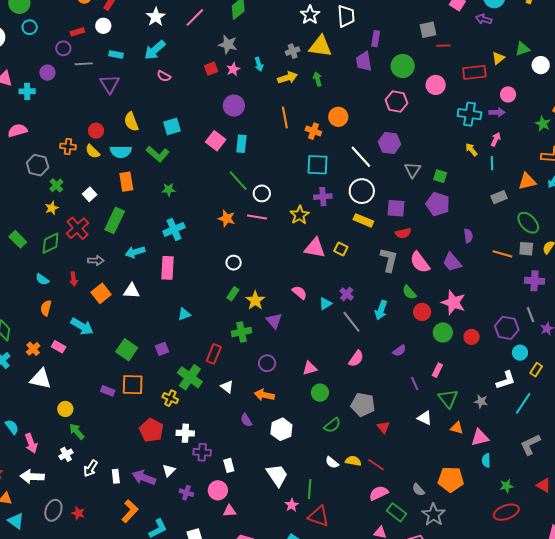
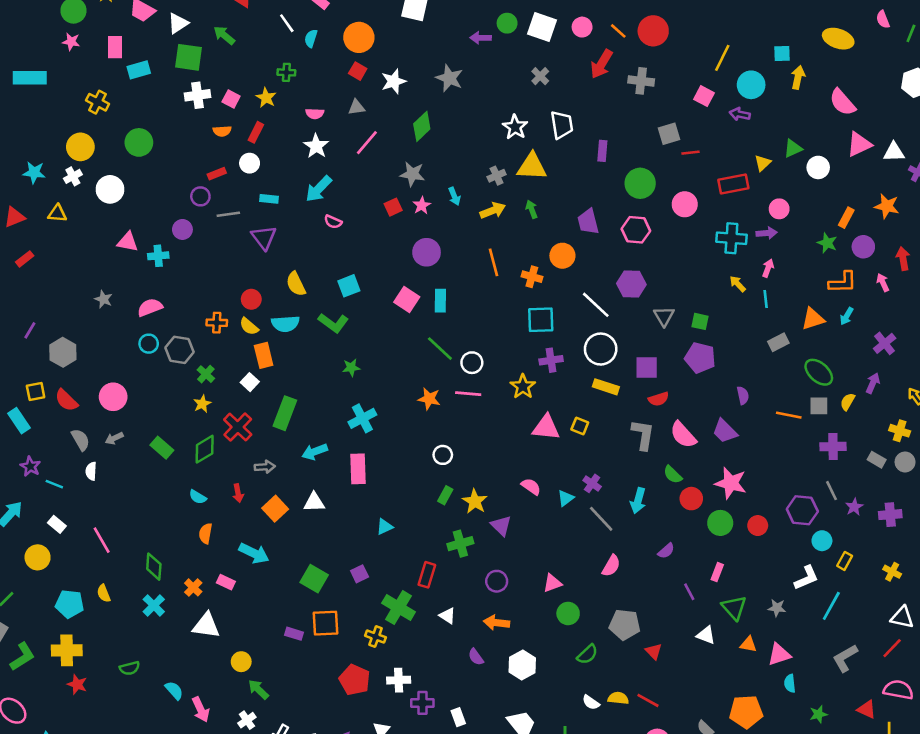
cyan circle: (30, 27) -> (149, 344), moved
purple trapezoid: (364, 61) -> (588, 222), moved
orange rectangle: (126, 182) -> (264, 355), moved

